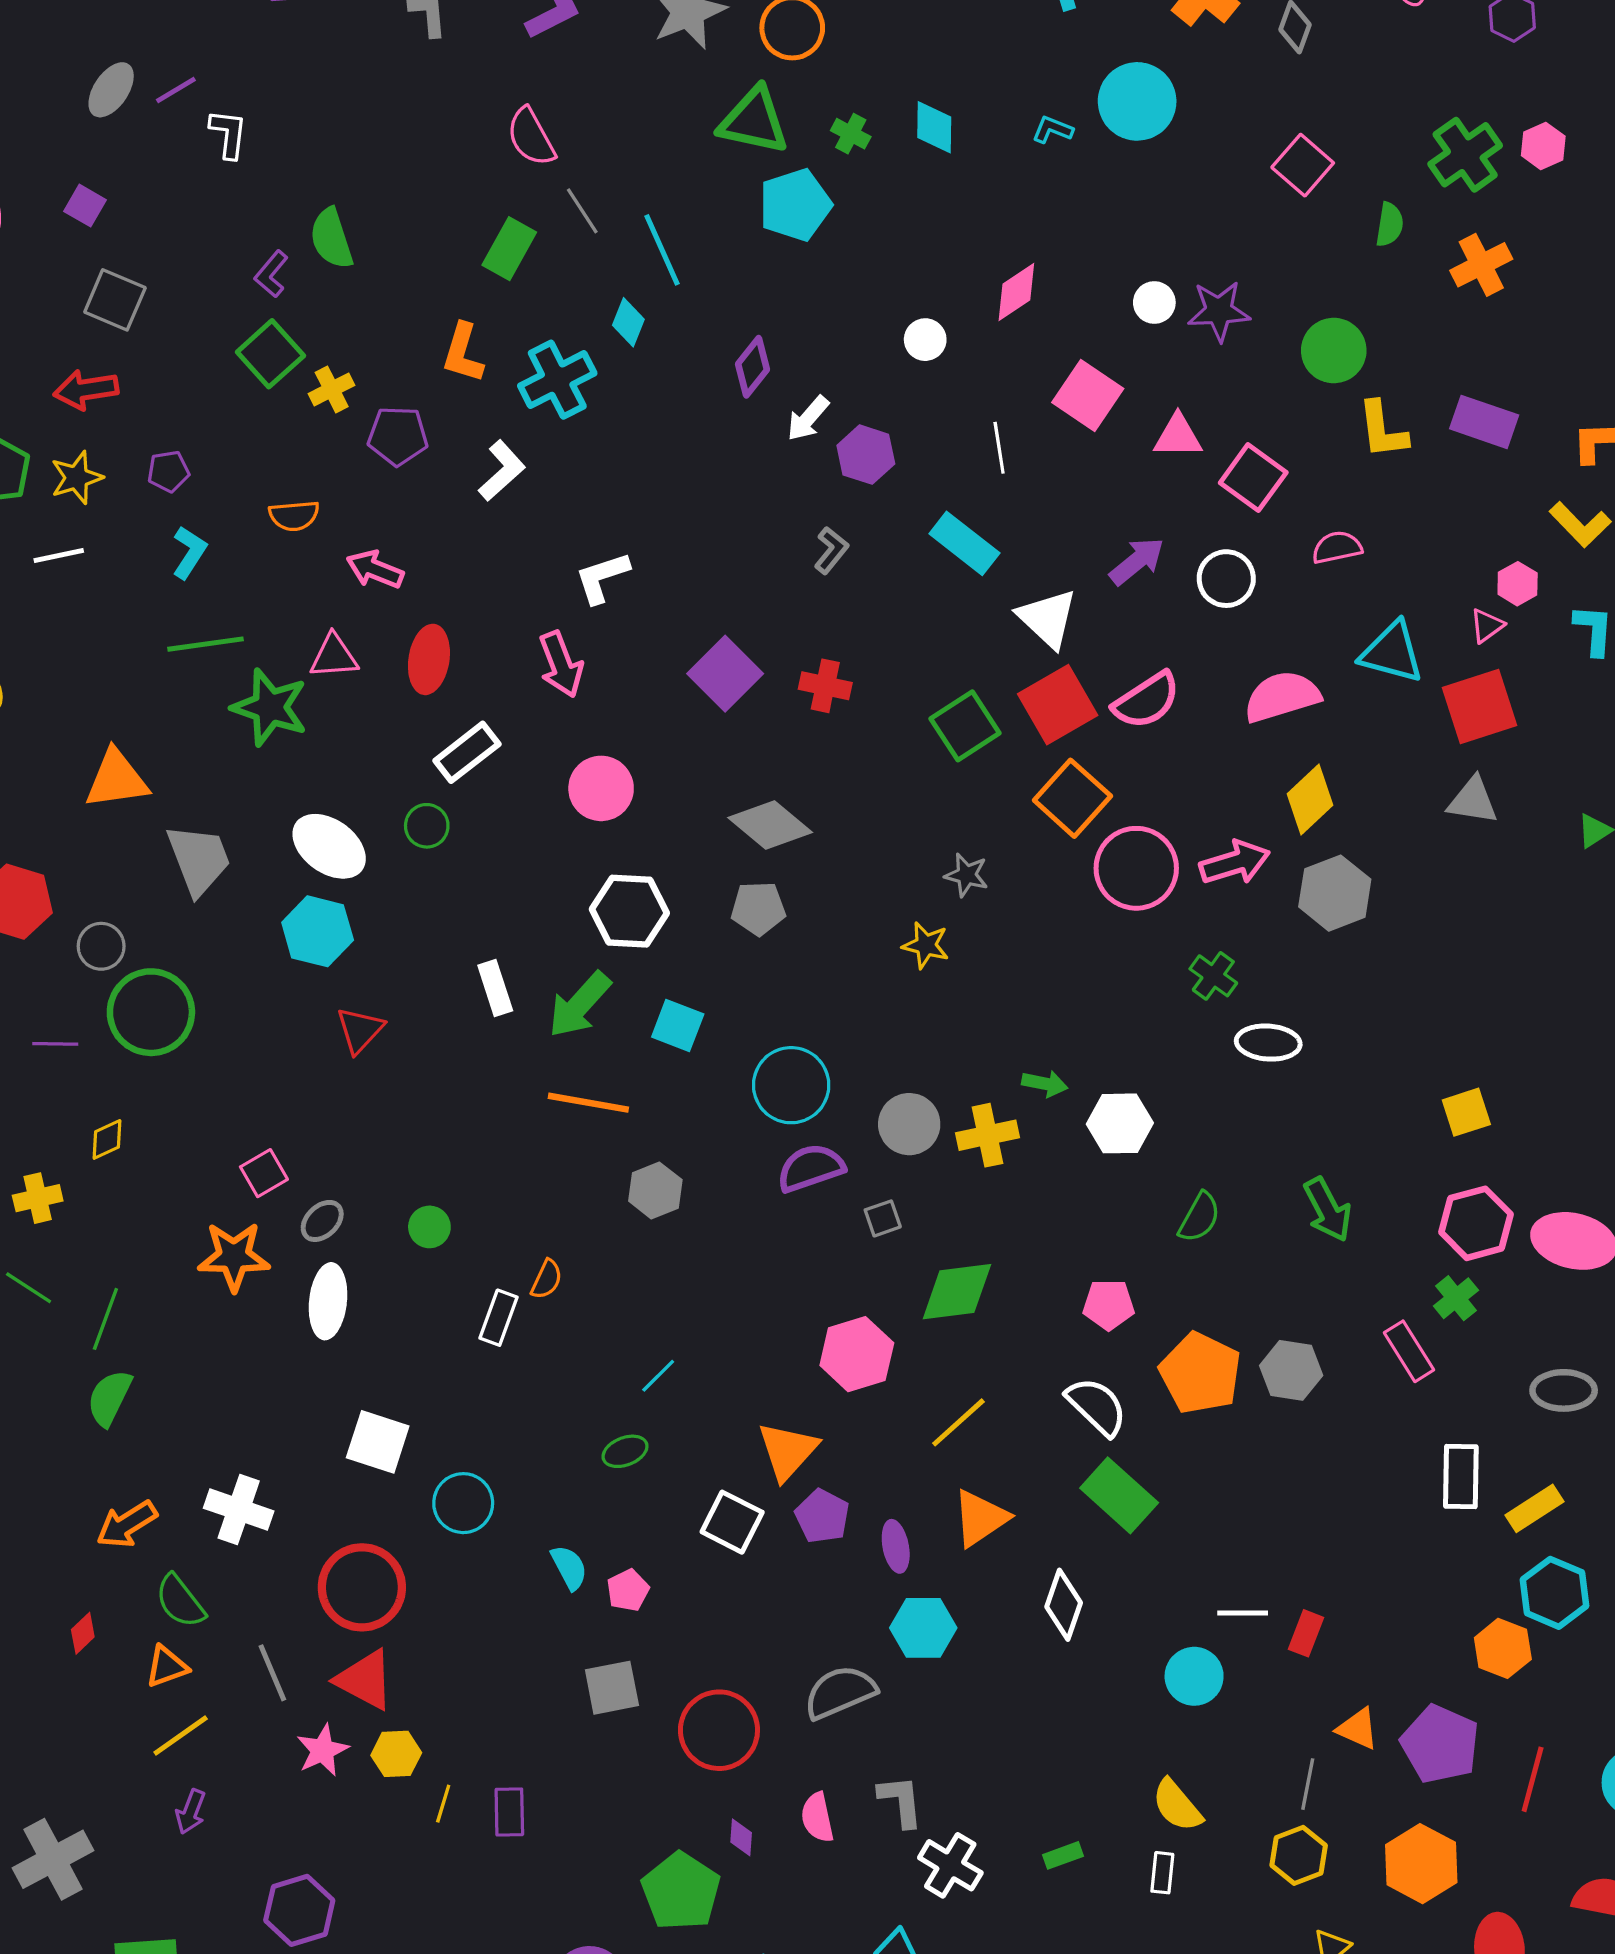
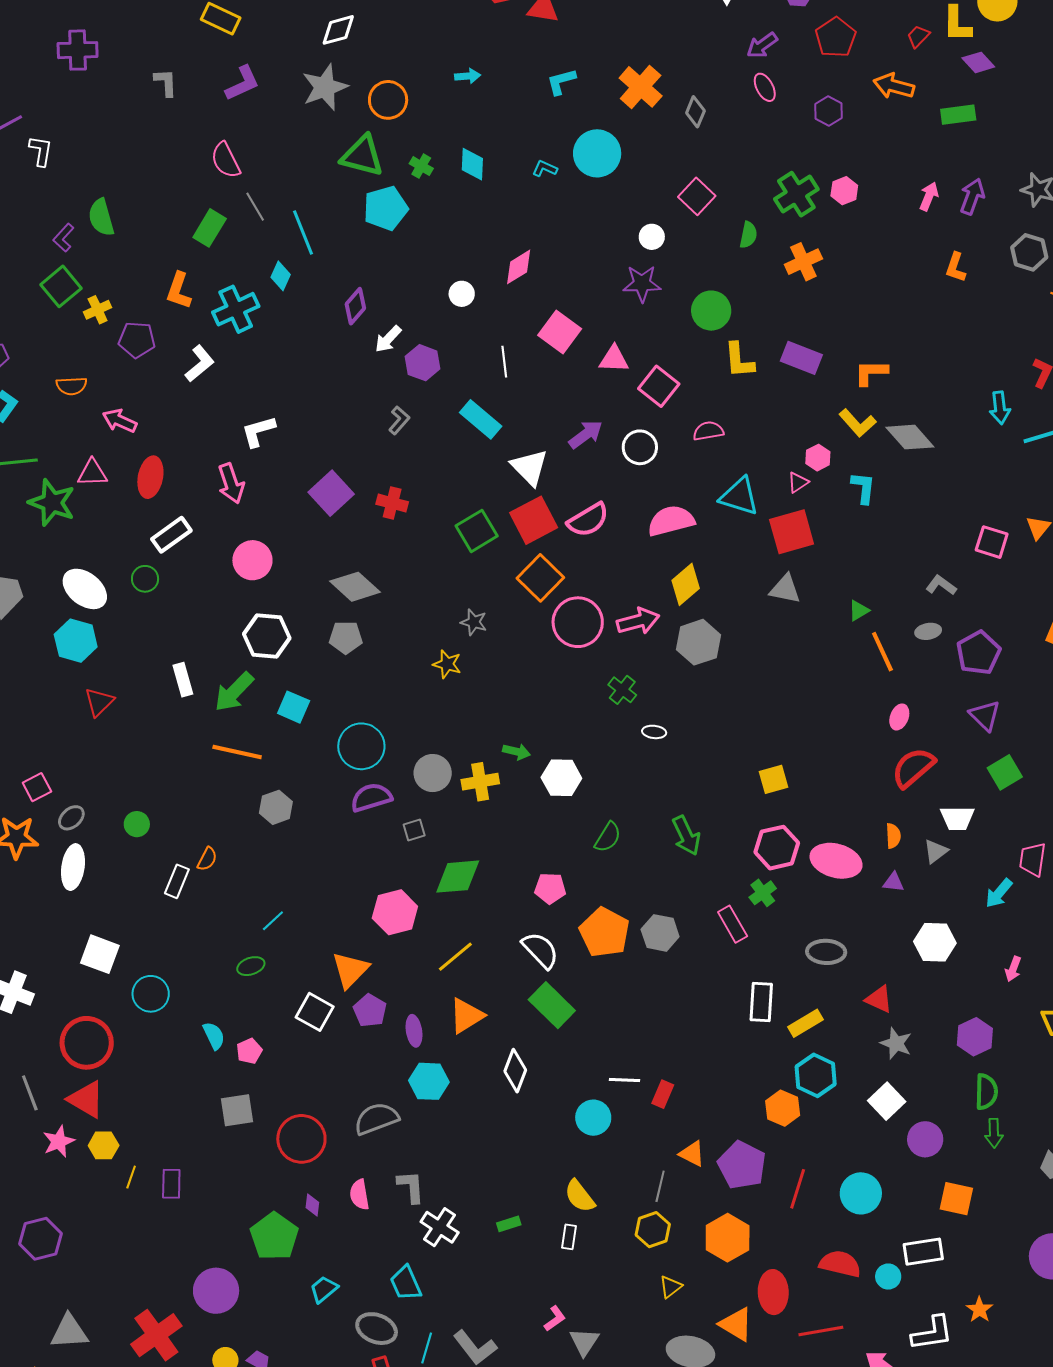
white circle: (1154, 303) -> (652, 237), moved
white ellipse: (1268, 1043) -> (654, 732), size x0.6

